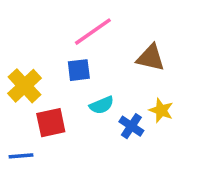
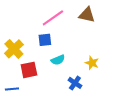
brown triangle: (151, 58) -> (87, 15), moved
blue cross: (131, 126) -> (75, 83), moved

